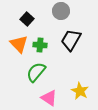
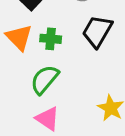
pink triangle: (49, 98) -> (48, 119), moved

